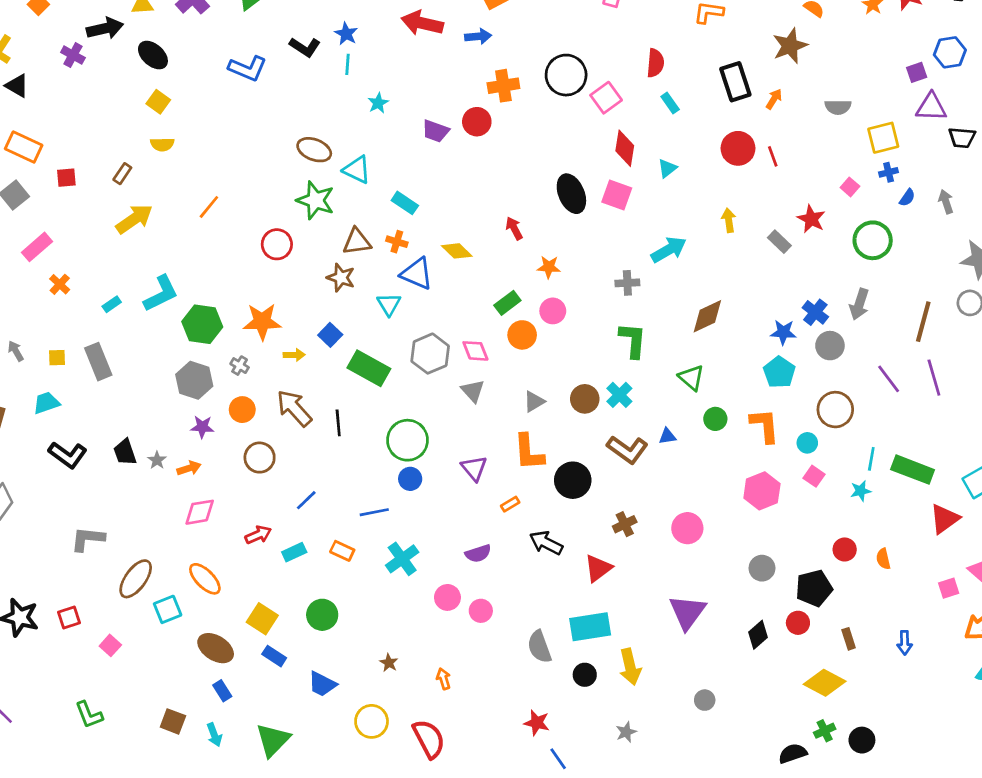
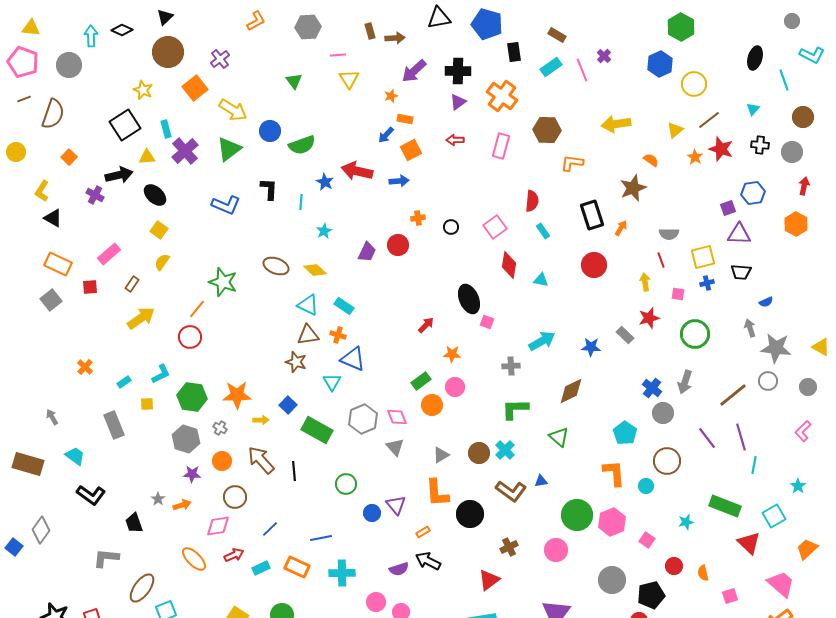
blue star: (346, 34) -> (325, 182), moved
black L-shape: (305, 47) -> (269, 189), turned -120
black circle: (566, 75) -> (451, 227), moved, size x0.5
orange cross: (503, 86) -> (418, 218), size x0.6
purple trapezoid: (435, 131) -> (367, 252), turned -85
black trapezoid: (962, 138) -> (741, 272), moved
yellow semicircle: (162, 144) -> (162, 262), turned 126
red line: (773, 156) -> (661, 260), moved
cyan triangle: (667, 168) -> (541, 280), turned 49
cyan triangle: (357, 170) -> (308, 305), moved
pink square: (850, 187) -> (678, 294), turned -32
pink square: (617, 195) -> (487, 322), moved, size x0.6
blue semicircle: (907, 198) -> (766, 302), moved, turned 32
green star: (316, 200) -> (223, 282), moved
gray arrow: (946, 202) -> (750, 328), moved
red star: (811, 219) -> (649, 318), turned 30
yellow arrow: (729, 220) -> (645, 282), moved
red arrow: (514, 228) -> (426, 325), turned 72
red circle: (277, 244) -> (190, 337), moved
pink rectangle: (37, 247) -> (109, 254), moved
yellow diamond: (457, 251) -> (315, 270), moved
cyan L-shape: (161, 294) -> (161, 374), size x0.7
brown line: (923, 322) -> (733, 395), turned 36
blue star: (783, 332) -> (591, 347), moved
green L-shape: (633, 340) -> (515, 409), turned -96
yellow square: (57, 358) -> (147, 404), moved
cyan trapezoid: (46, 403) -> (75, 456), turned 55
green circle: (715, 419) -> (577, 515), moved, size x1.8
green circle: (407, 440) -> (346, 484), size x0.7
black trapezoid: (125, 452) -> (134, 523), moved
cyan line: (871, 459) -> (754, 465), moved
pink square: (814, 476) -> (647, 540), moved
blue circle: (410, 479) -> (372, 513), moved
pink diamond: (200, 512) -> (218, 526), moved
red triangle: (945, 519) -> (749, 543), turned -40
black arrow: (546, 543) -> (428, 561), moved
orange rectangle: (342, 551) -> (297, 567), size x1.4
cyan cross: (402, 559) -> (342, 573), turned 35
gray circle: (762, 568) -> (612, 580), size x1.4
orange ellipse: (205, 579) -> (194, 559), moved
pink square: (949, 588) -> (730, 596), moved

